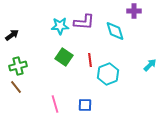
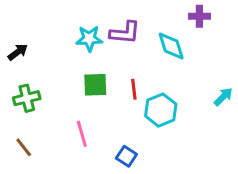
green square: (64, 57) -> (95, 85), turned -36
brown line: (16, 87) -> (24, 147), moved
pink line: (55, 104) -> (82, 134), moved
blue square: (85, 105) -> (126, 156), turned 32

